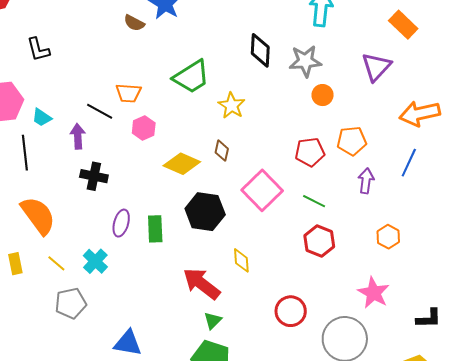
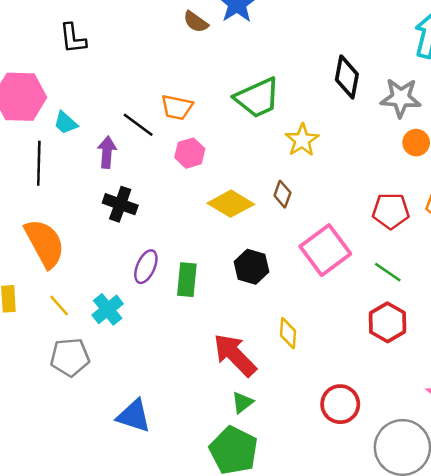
black hexagon: (205, 212) -> (251, 267), size x0.7

